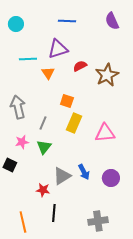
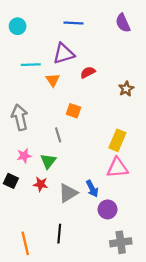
brown star: (107, 75) -> (126, 89), moved, size x0.6
gray line: (43, 123) -> (58, 135), moved, turned -40
yellow rectangle: (74, 123) -> (117, 140), moved
pink triangle: (105, 133) -> (117, 168), moved
purple circle: (111, 178) -> (108, 209), moved
red star: (43, 190) -> (41, 184), moved
gray cross: (98, 221) -> (121, 242), moved

